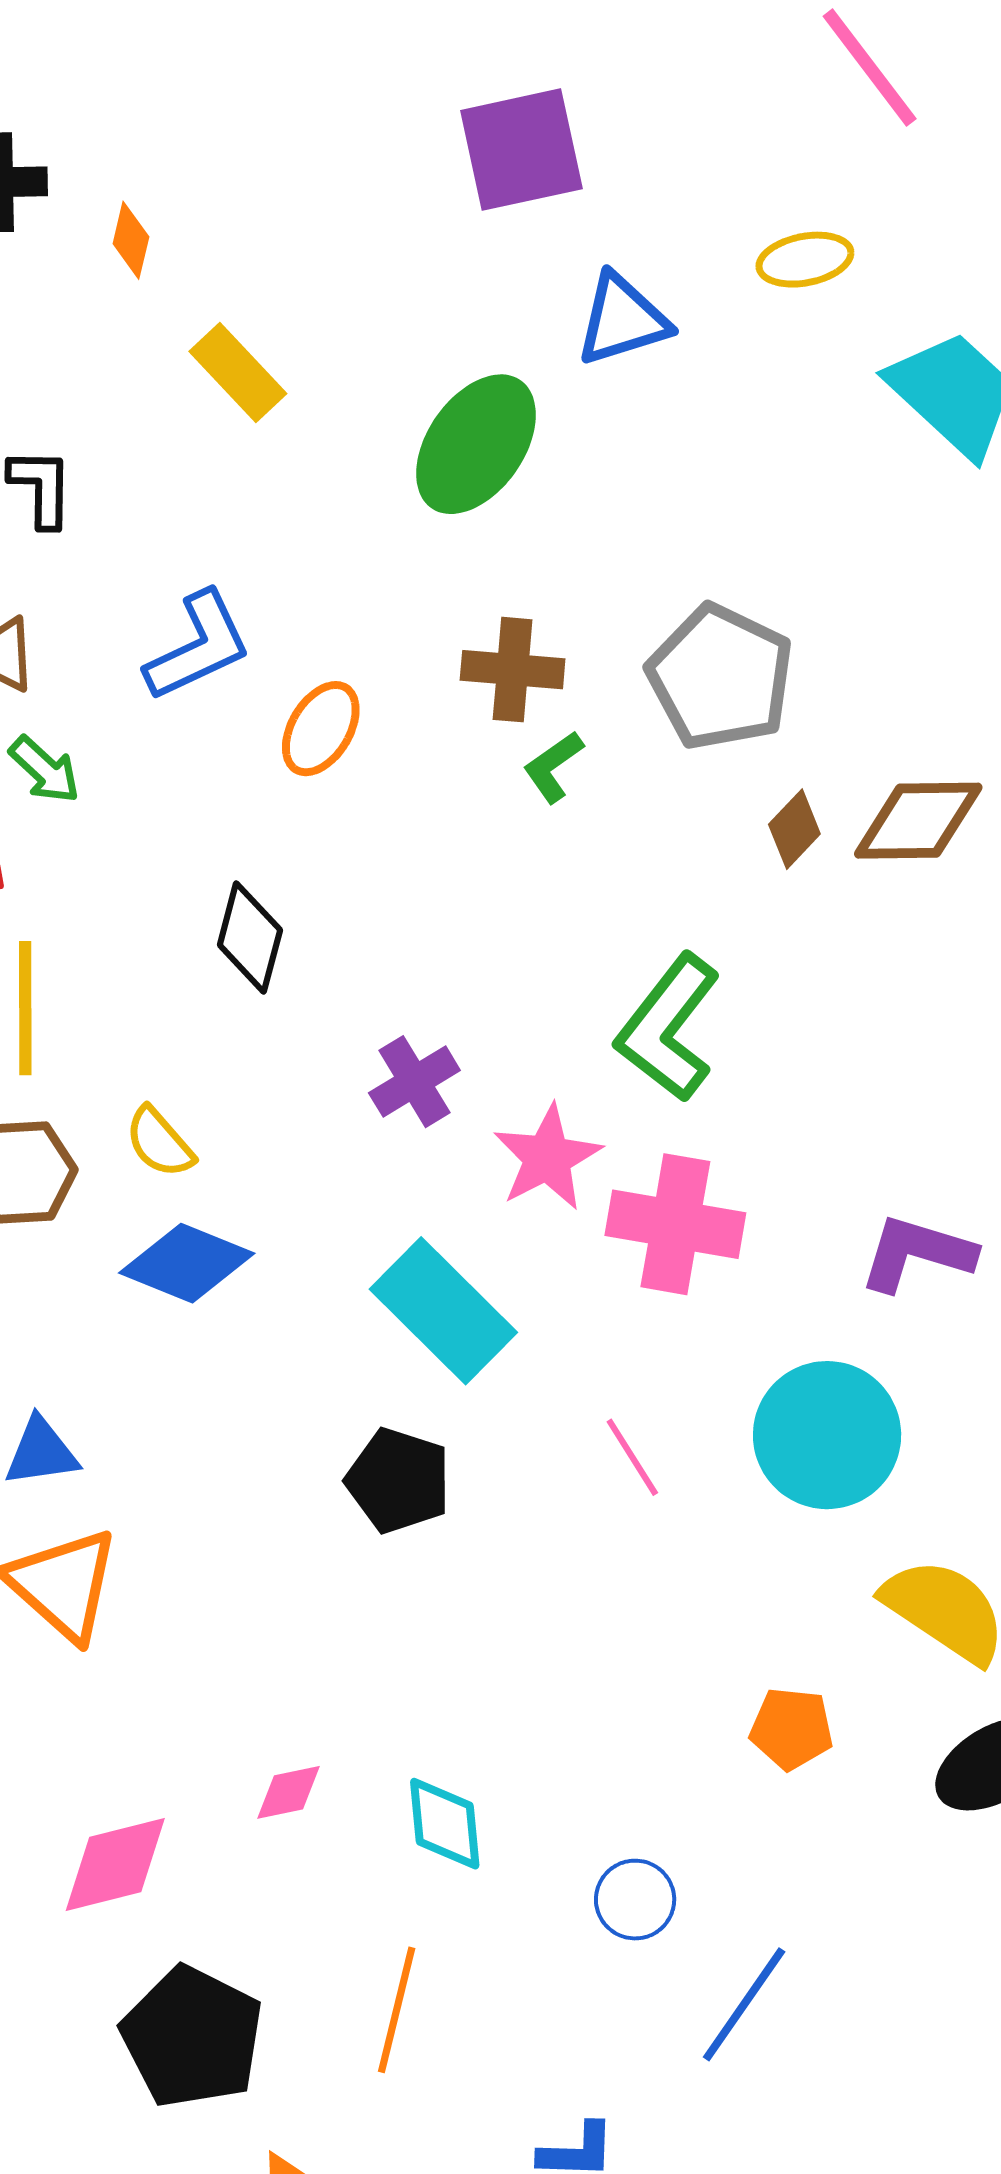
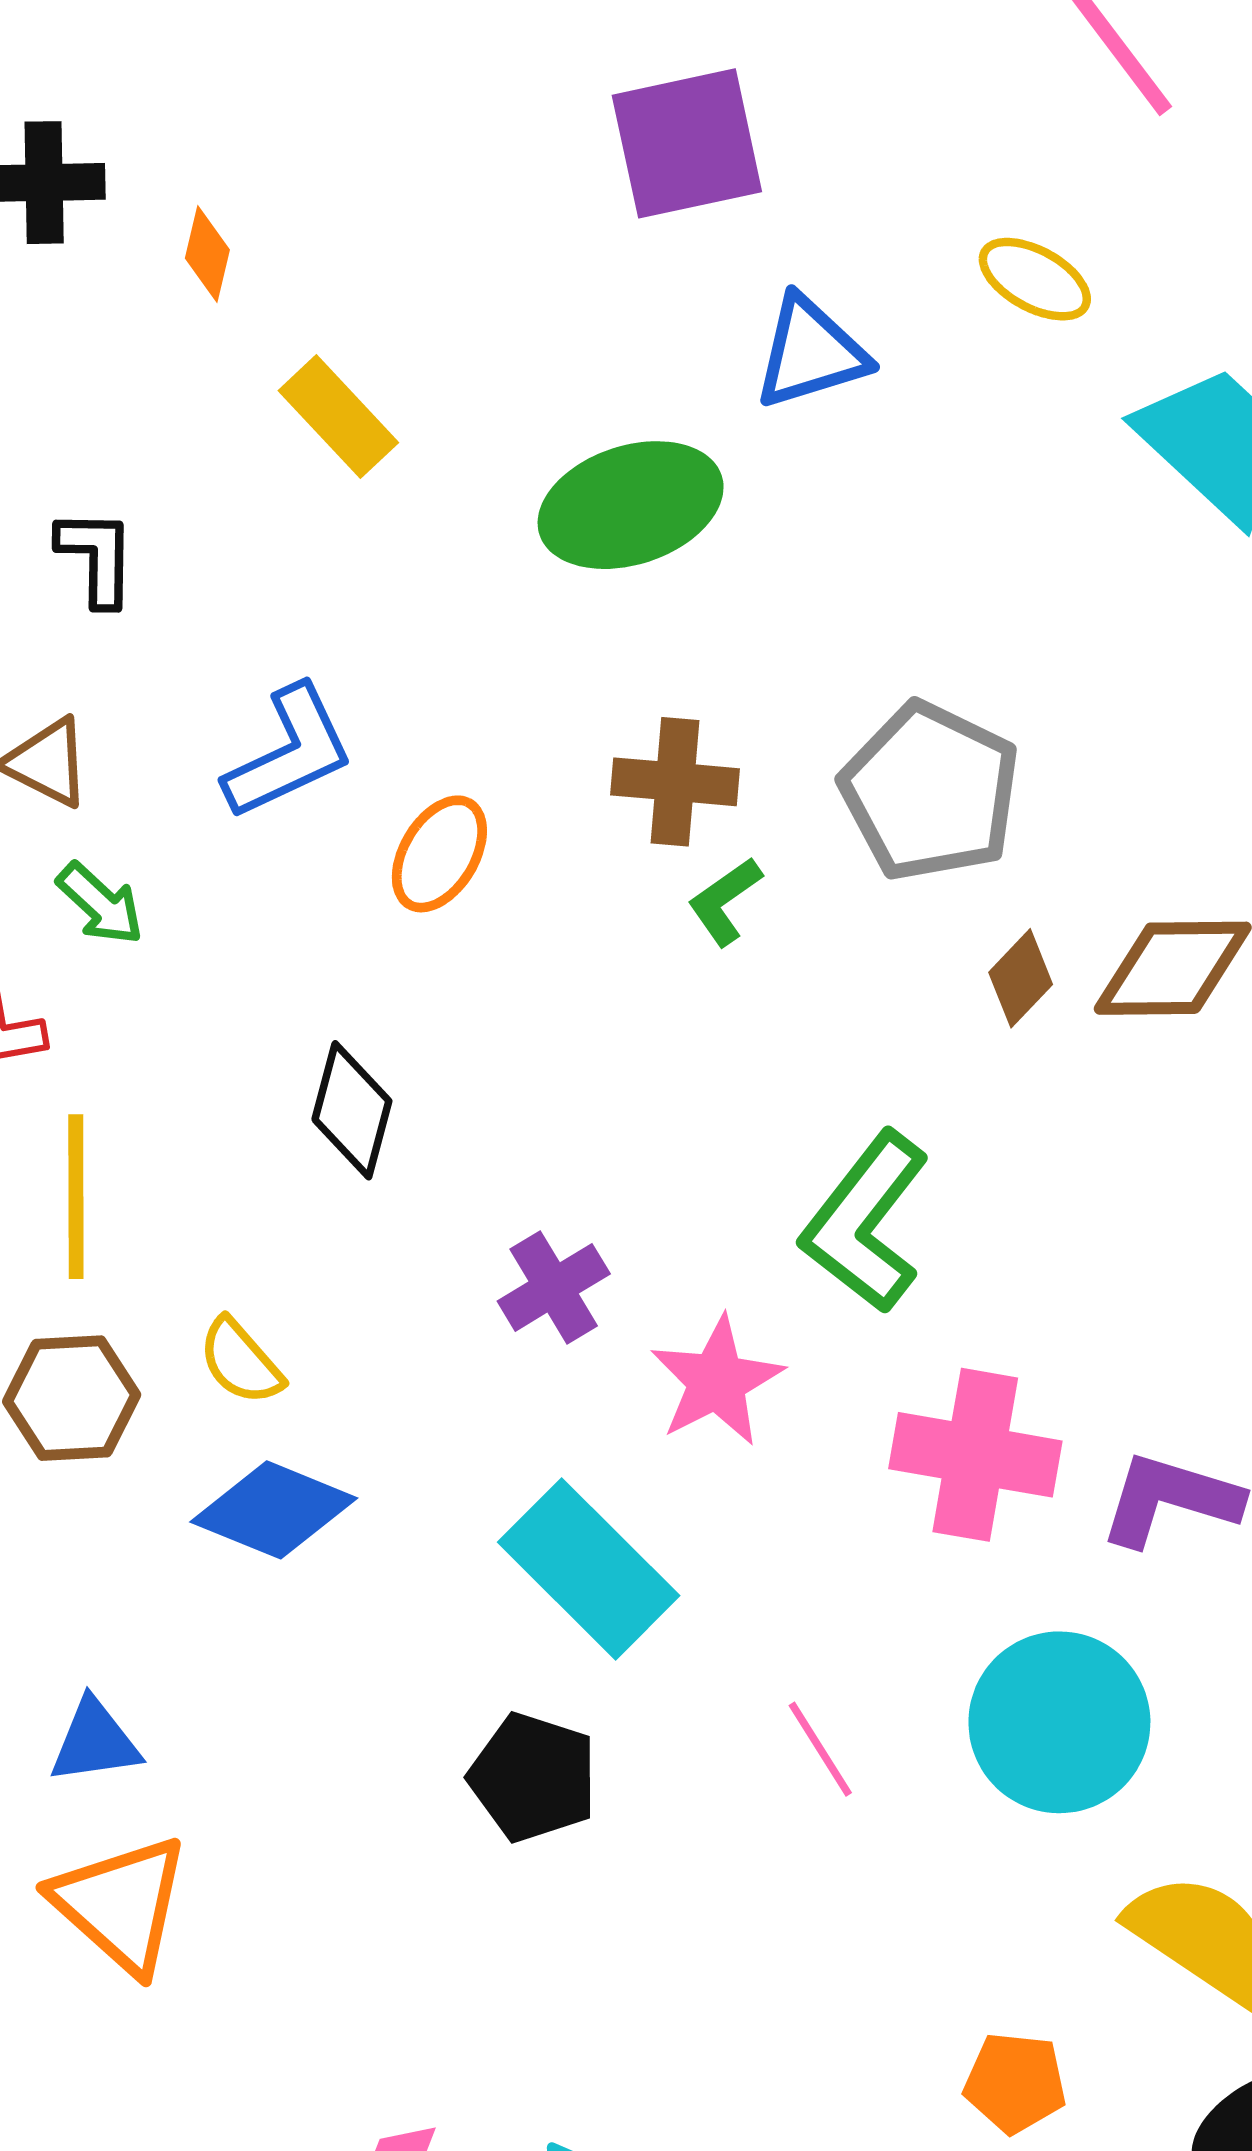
yellow ellipse: (805, 260) -> (1035, 279), turned 40
green ellipse: (476, 444) -> (631, 505), turned 37
pink cross: (675, 1224) -> (975, 1455), moved

